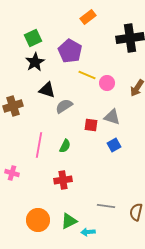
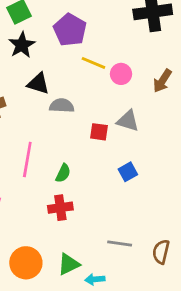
gray semicircle: (64, 106) -> (62, 106), turned 36
blue square: (114, 145) -> (128, 172), moved
green semicircle: (65, 146) -> (63, 173), moved

